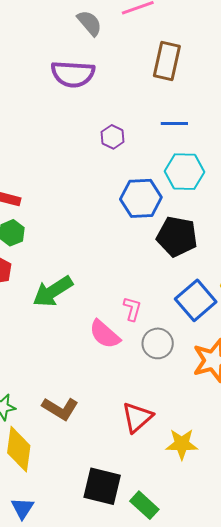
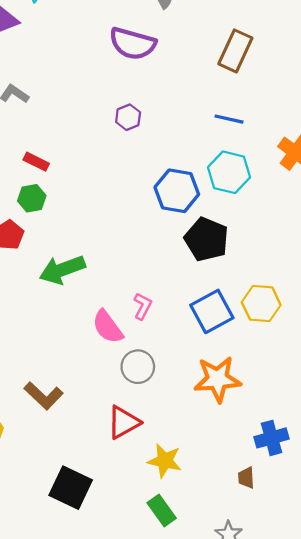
purple hexagon: (113, 137) -> (128, 117), moved
gray circle: (158, 343) -> (138, 367), moved
green rectangle: (144, 505) -> (162, 511), moved

